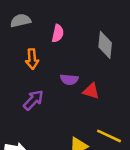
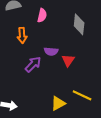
red triangle: (91, 91) -> (68, 60), turned 48
purple arrow: (33, 100) -> (33, 64), moved

